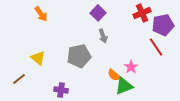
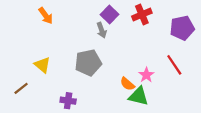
red cross: (142, 13) -> (142, 15), moved
gray arrow: (103, 36) -> (102, 30), moved
red line: (156, 47) -> (174, 65), moved
green triangle: (124, 86) -> (139, 96), turned 36

